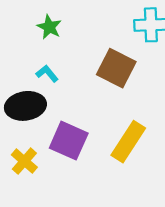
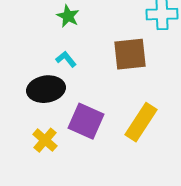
brown square: (116, 68) -> (130, 54), turned -33

